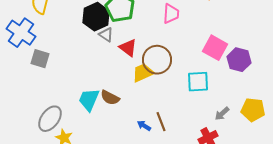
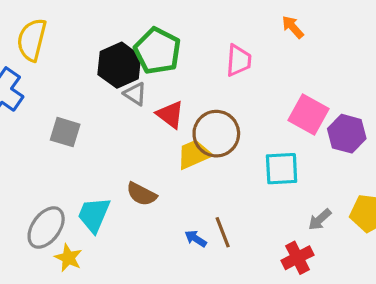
gray square: (40, 59) -> (65, 132), moved
cyan trapezoid: (89, 100) -> (94, 215), moved

